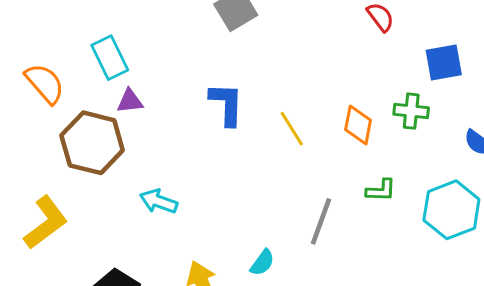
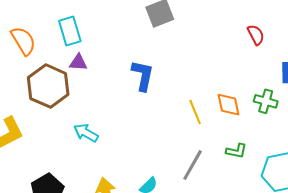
orange diamond: (358, 125) -> (228, 105), turned -32
yellow line: (292, 129) -> (195, 112), moved

